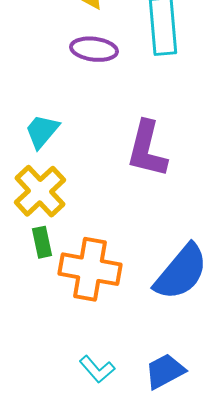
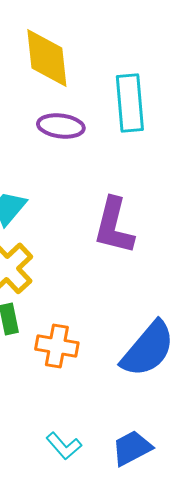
orange cross: (90, 269) -> (57, 346), size x0.7

